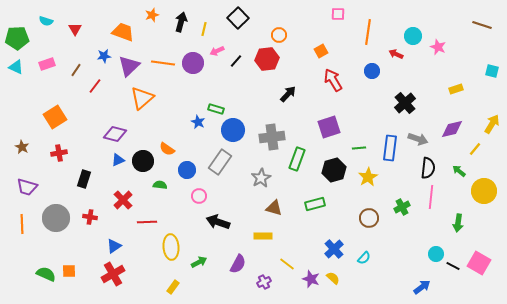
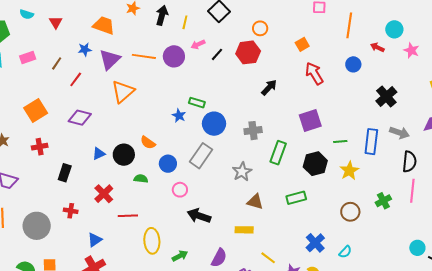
pink star: (438, 47) -> (411, 50), moved
purple diamond: (115, 134) -> (80, 118), moved
gray cross: (272, 137) -> (253, 131), size x0.7
gray circle: (56, 218) -> (37, 226), moved

